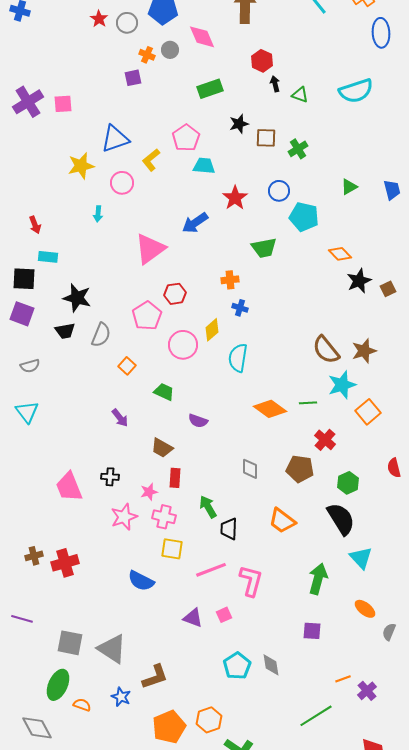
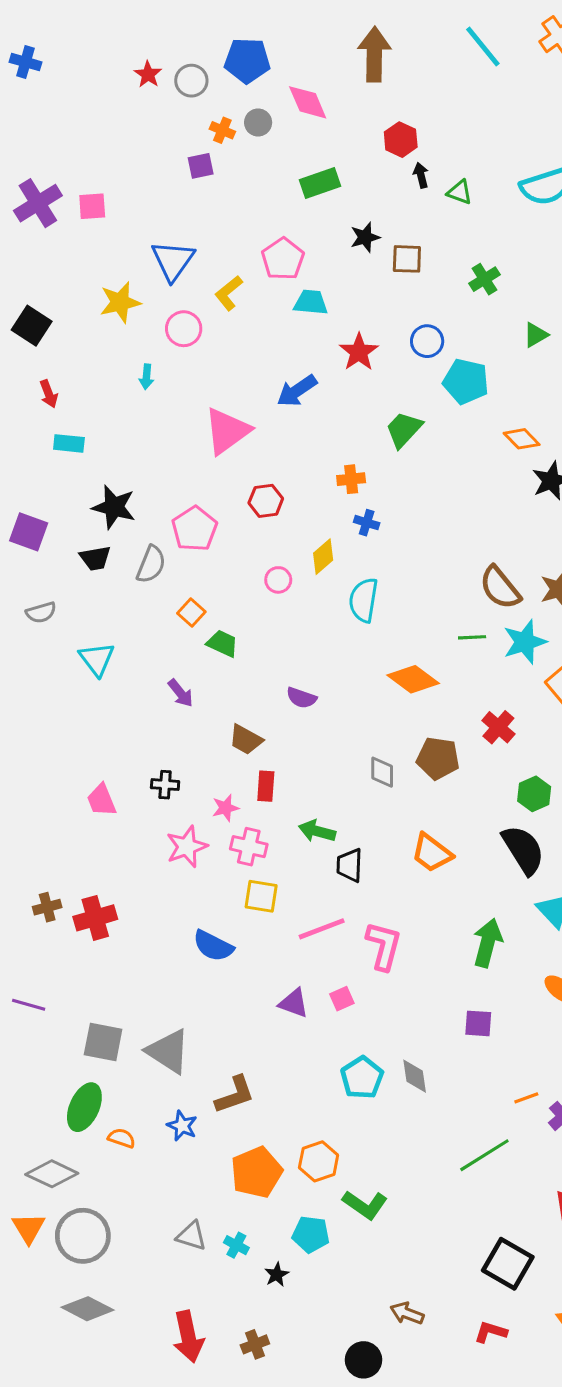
blue triangle: (115, 139) -> (173, 260), turned -36
green cross: (298, 149) -> (484, 279), moved
green trapezoid: (264, 248) -> (404, 430), turned 144
black square: (24, 279) -> (32, 326), moved, turned 30
pink pentagon: (147, 316) -> (194, 529), moved
pink circle: (183, 345) -> (278, 580), size x0.6
green trapezoid: (164, 392) -> (222, 643), moved
green line: (308, 403) -> (472, 637), moved
cyan triangle: (27, 412) -> (97, 659), moved
brown pentagon: (300, 469) -> (438, 758), moved
pink trapezoid: (69, 487) -> (101, 800), size x0.7
green arrow: (208, 507) -> (317, 831), turned -45
gray diamond: (37, 728) -> (52, 1174), turned -36

